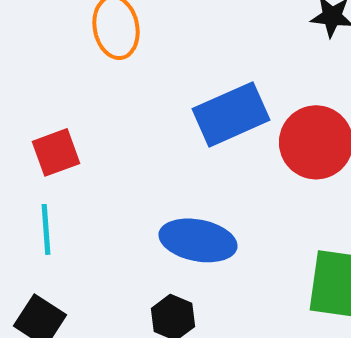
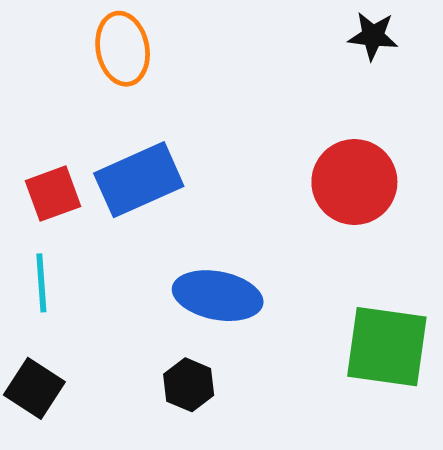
blue rectangle: (231, 114) -> (139, 180), moved

